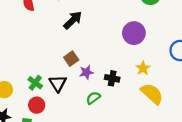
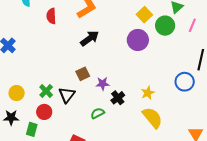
purple circle: (134, 33) -> (138, 40), moved
purple star: (86, 72) -> (103, 84), moved
black cross: (112, 78) -> (118, 98), turned 32

